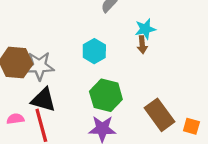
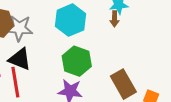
cyan hexagon: (94, 51) -> (70, 20), size x1.4

